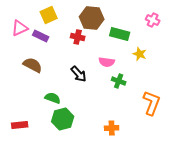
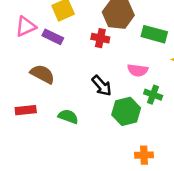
green hexagon: (63, 119) -> (126, 111), moved
red rectangle: (20, 125) -> (26, 110), moved

